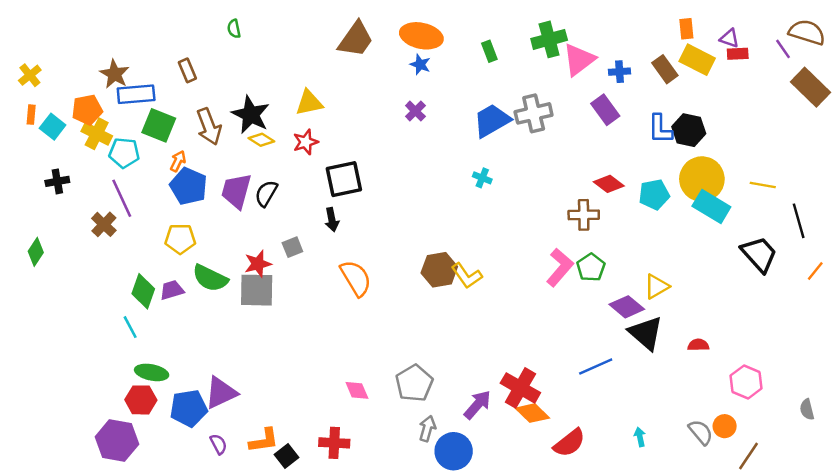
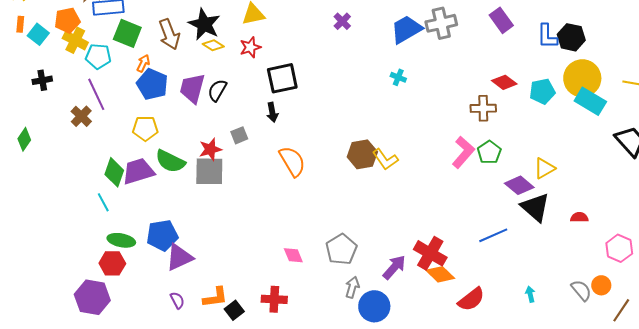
purple trapezoid: (172, 290) -> (138, 171), size x1.6
blue pentagon: (189, 408) -> (162, 235), moved

